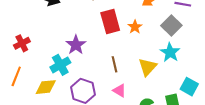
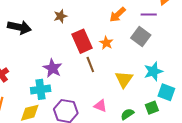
cyan star: (170, 52) -> (153, 71), moved, turned 30
brown line: (114, 64) -> (90, 64), moved
cyan cross: (60, 65) -> (41, 89), turned 30

